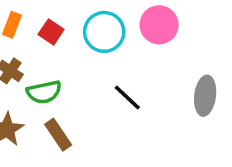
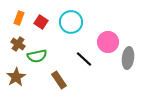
pink circle: (159, 25) -> (108, 42), moved
brown rectangle: (58, 135) -> (59, 80), moved

